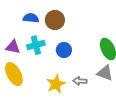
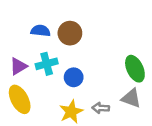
purple triangle: (13, 47) -> (18, 66), turned -42
blue circle: (64, 50) -> (74, 77), moved

